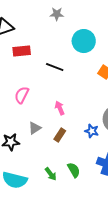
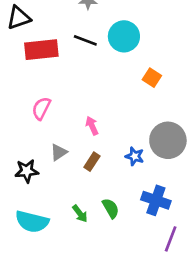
red rectangle: (22, 51) -> (41, 50), size x1.4
black line: (55, 67) -> (85, 40), moved

